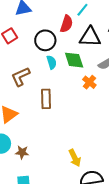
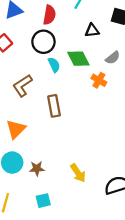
red semicircle: (67, 24) -> (49, 15), moved
black triangle: (90, 37) -> (92, 30), size x0.6
yellow arrow: (75, 158) -> (78, 173), moved

